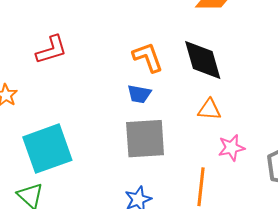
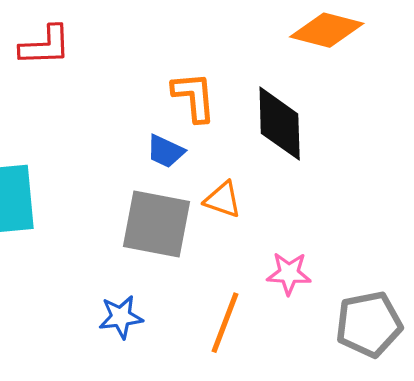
orange triangle: (209, 110) -> (223, 200), moved

